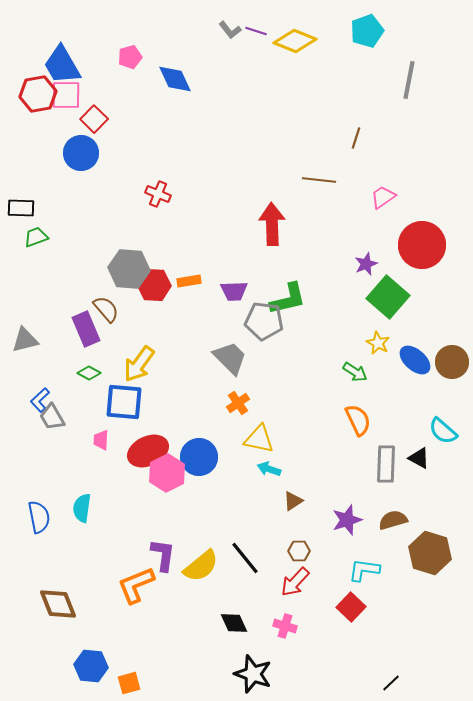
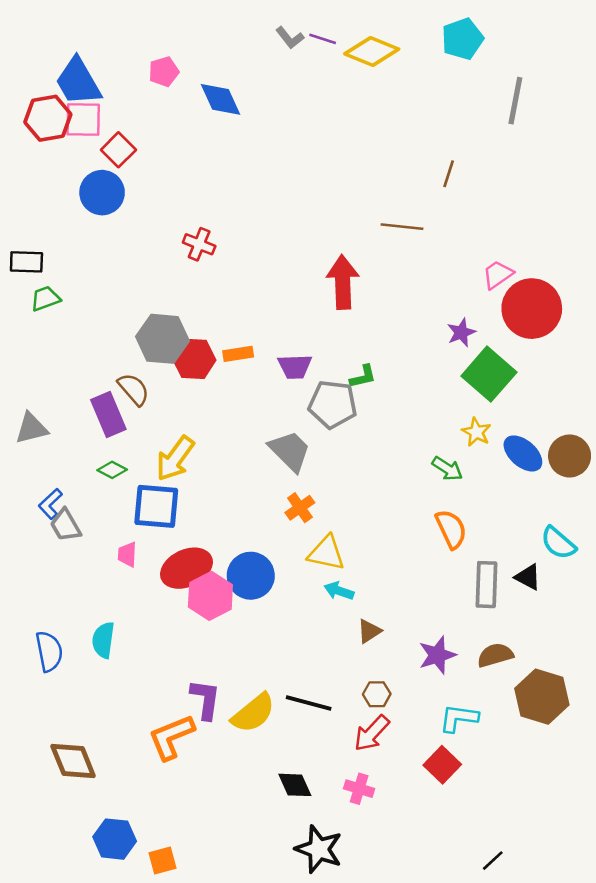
pink trapezoid: (383, 197) -> (498, 275), moved
green L-shape: (288, 299) -> (363, 377), size x0.6
black line: (245, 558) -> (309, 703), turned -36

